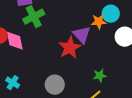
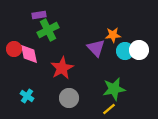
cyan circle: (111, 14) -> (125, 51), moved
red star: (70, 48) -> (62, 68), moved
green star: (100, 76) -> (114, 89), size x1.6

